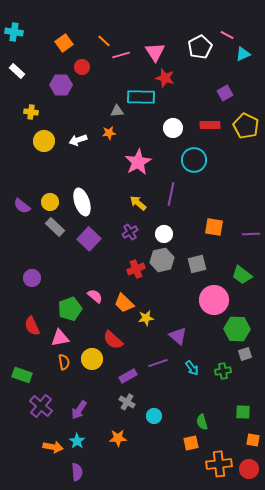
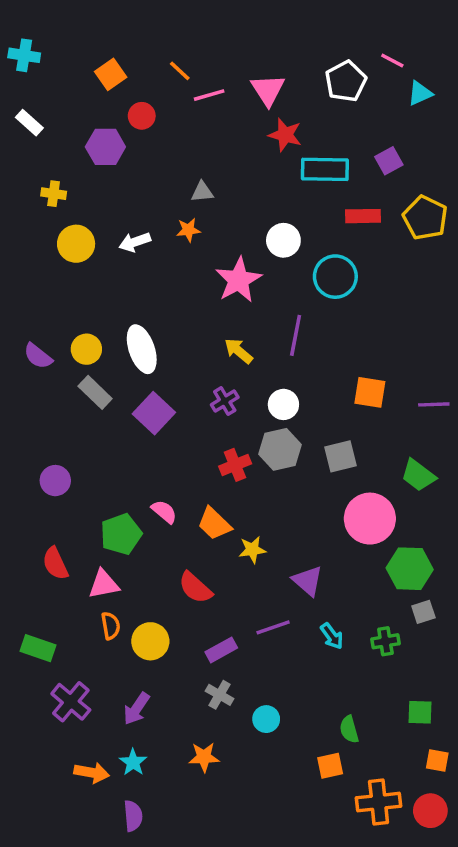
cyan rectangle: (141, 97) -> (325, 169), moved
white circle: (173, 128) -> (283, 240), moved
yellow circle: (92, 359) -> (150, 641), moved

